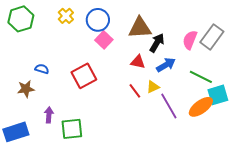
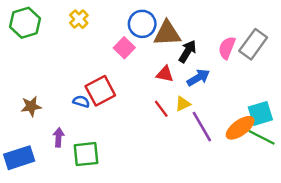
blue circle: (98, 20) -> (142, 24), moved
blue semicircle: (42, 69) -> (81, 102), moved
green line: (201, 77) -> (262, 137), moved

